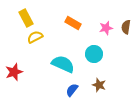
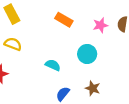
yellow semicircle: (35, 37) -> (13, 44), moved, turned 49
cyan semicircle: (63, 64) -> (53, 65), size x0.6

